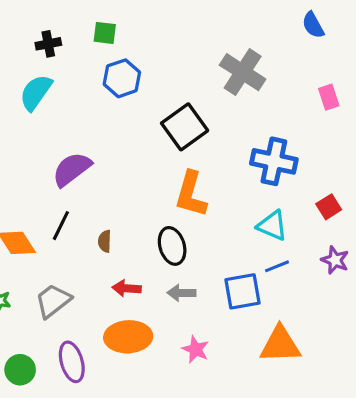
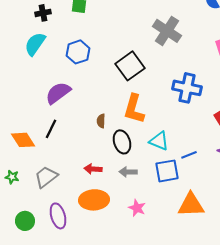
blue hexagon: (122, 78) -> (78, 52), moved
cyan triangle: (272, 226) -> (159, 141), moved
brown semicircle: (105, 241) -> (101, 121), moved

